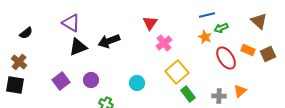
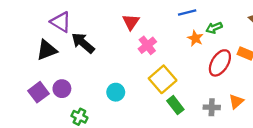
blue line: (207, 15) -> (187, 13), moved
purple triangle: (71, 23) -> (61, 22), moved
black arrow: (109, 41) -> (83, 43), turned 60
red ellipse: (226, 58) -> (220, 63), turned 65
purple square: (61, 81) -> (38, 92), moved

